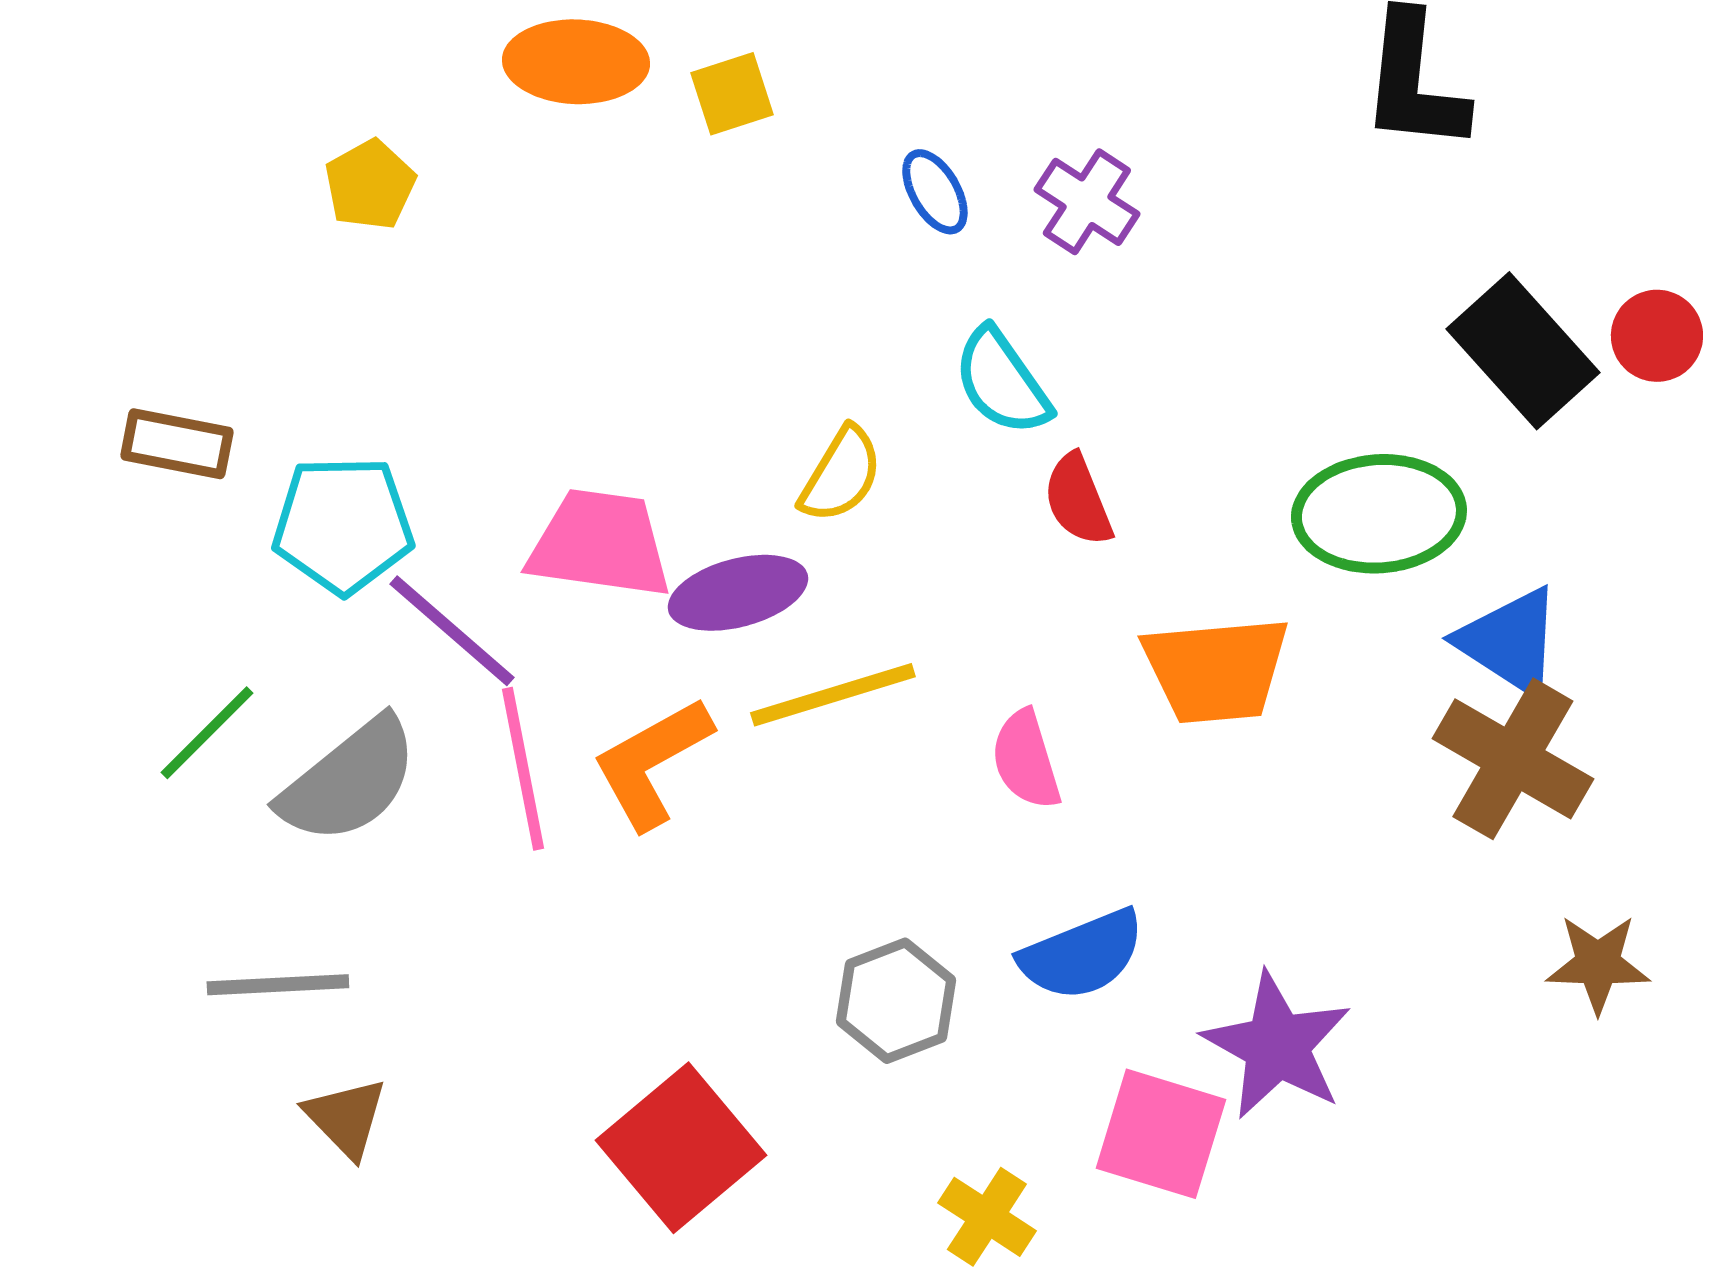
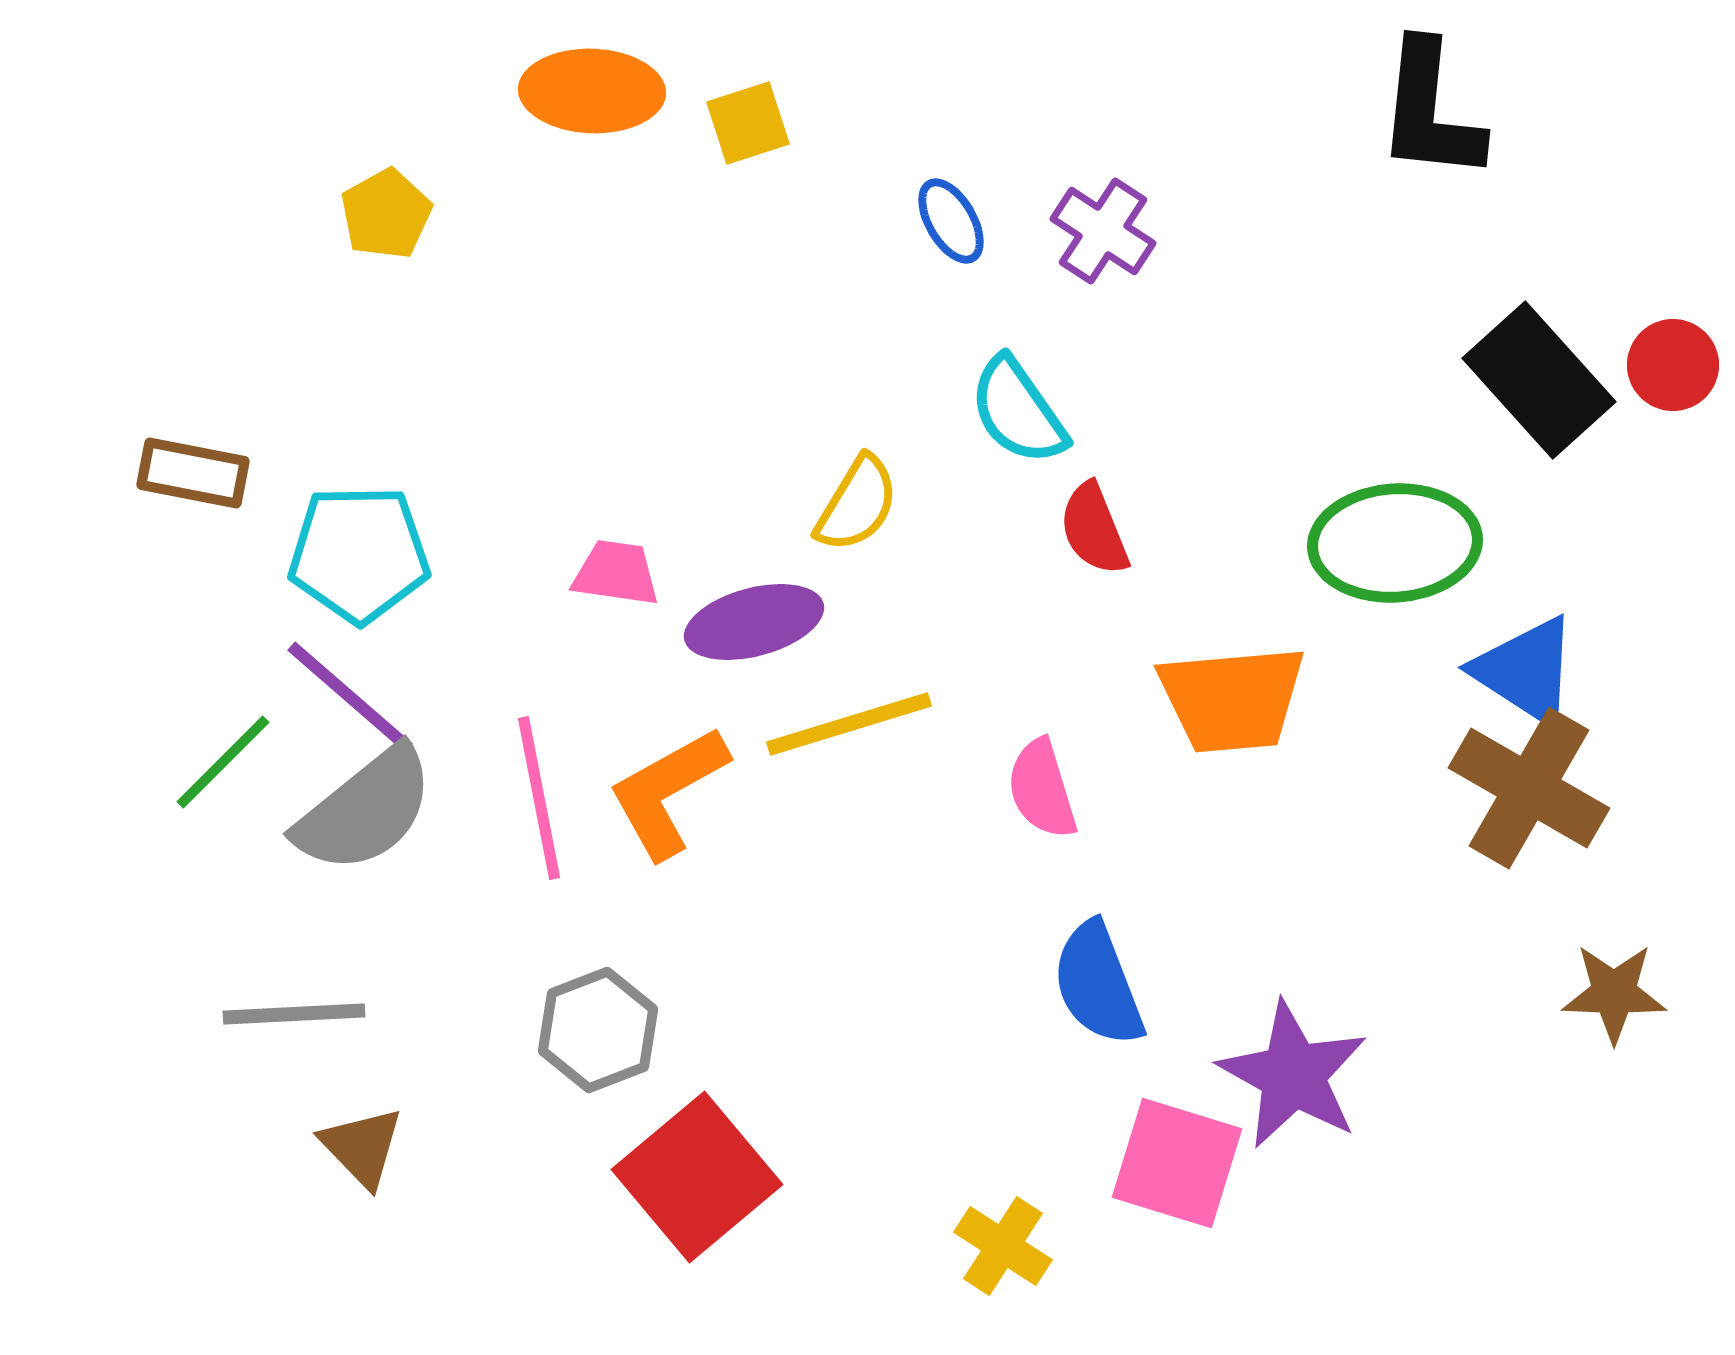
pink trapezoid: (600, 544) -> (616, 573), size x0.6
purple line: (452, 631) -> (350, 697), moved
blue semicircle: (1082, 955) -> (1098, 984), turned 91
gray hexagon: (896, 1001) -> (598, 1030), moved

